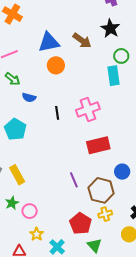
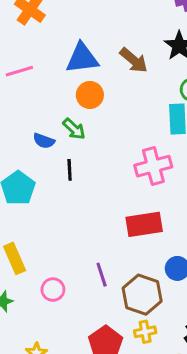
green arrow: (13, 79) -> (74, 129), moved
pink cross: (88, 110) -> (153, 166), moved
black line: (57, 113) -> (70, 170), moved
pink circle: (30, 211) -> (53, 290), moved

